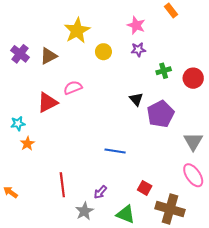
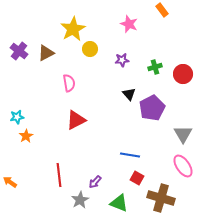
purple star: (138, 50) -> (122, 60), moved
yellow circle: (103, 52) -> (90, 49), moved
pink semicircle: (73, 88) -> (69, 83), turned 102
red triangle: (47, 102) -> (76, 120), moved
blue line: (115, 151) -> (130, 155), moved

